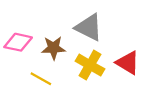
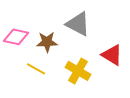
yellow cross: (90, 65) -> (78, 71), moved

